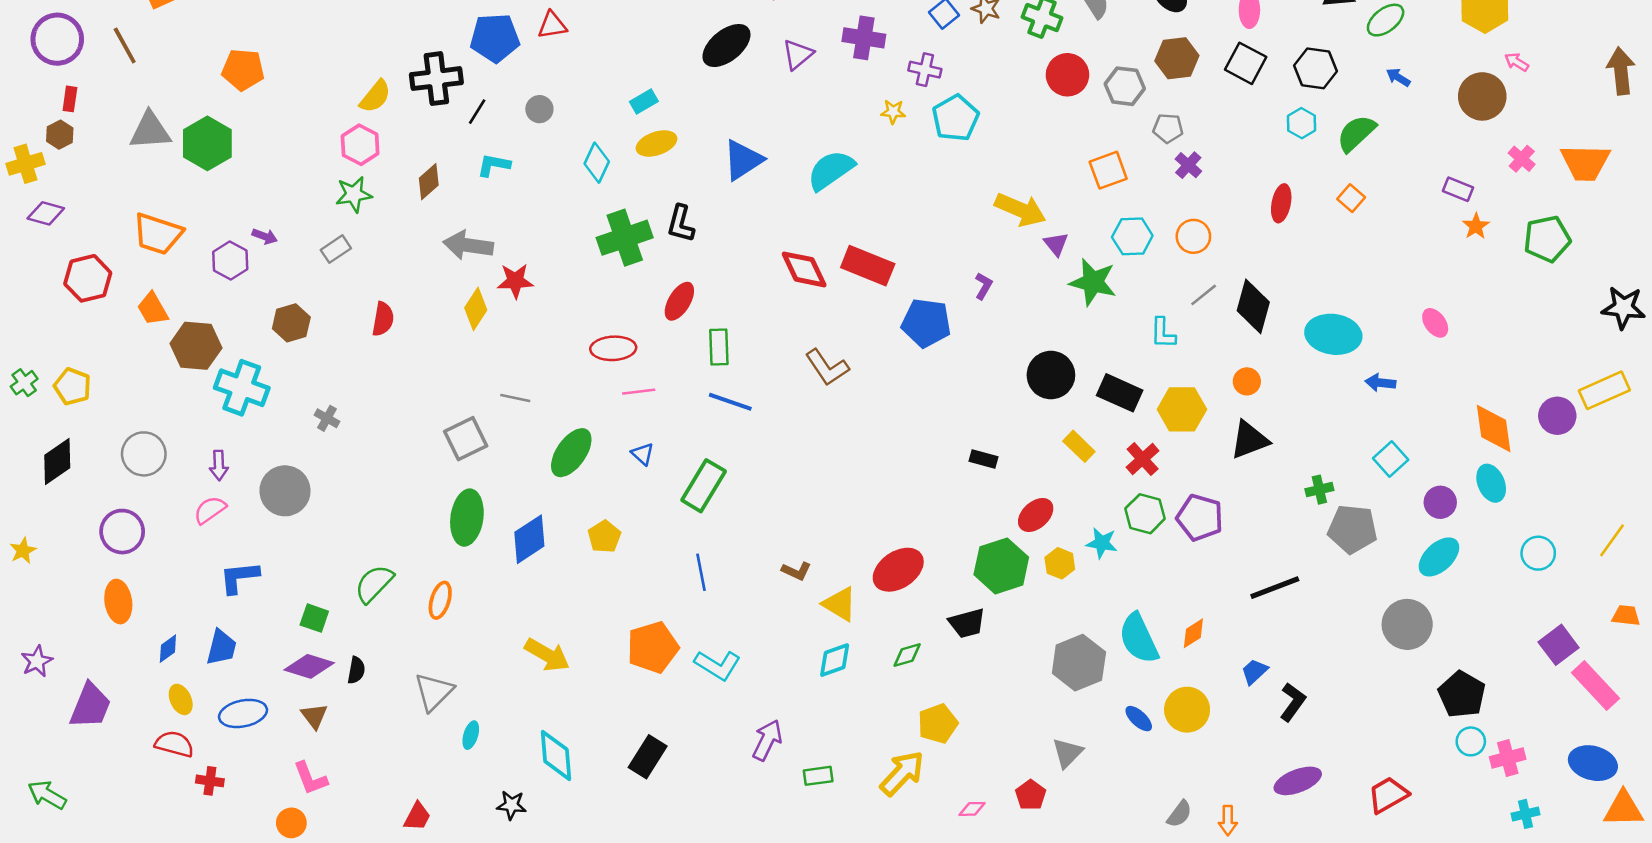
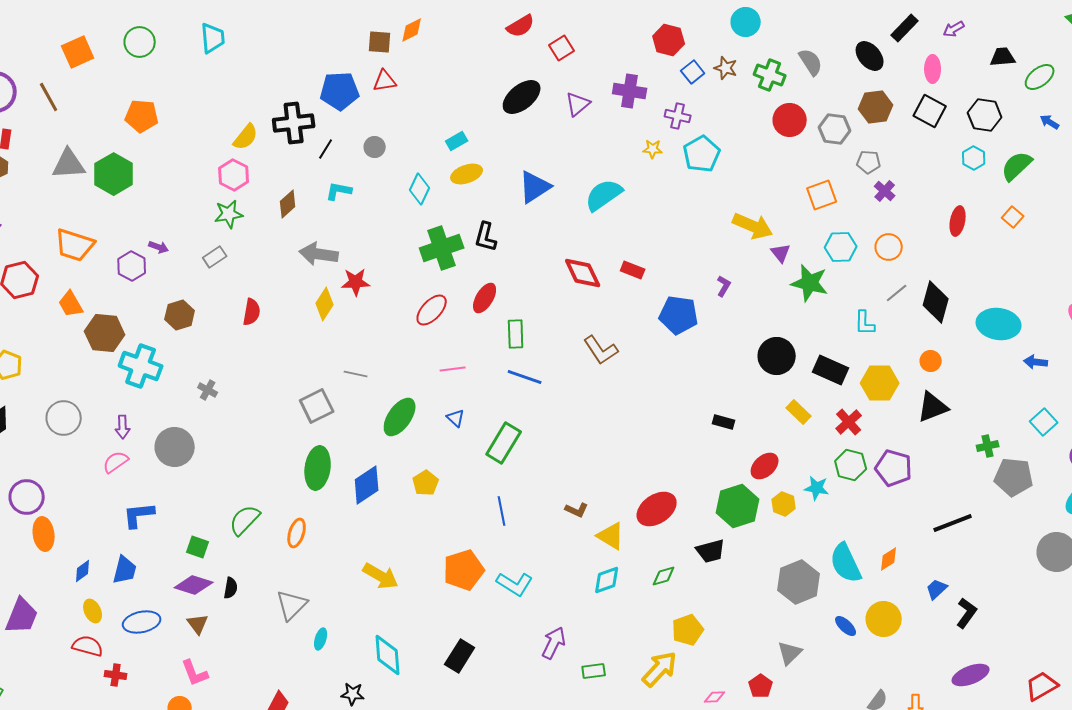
red rectangle: (868, 266) -> (633, 270), size x0.6
red ellipse: (613, 348) -> (432, 310), moved, turned -44
purple circle: (122, 532) -> (27, 497), moved

